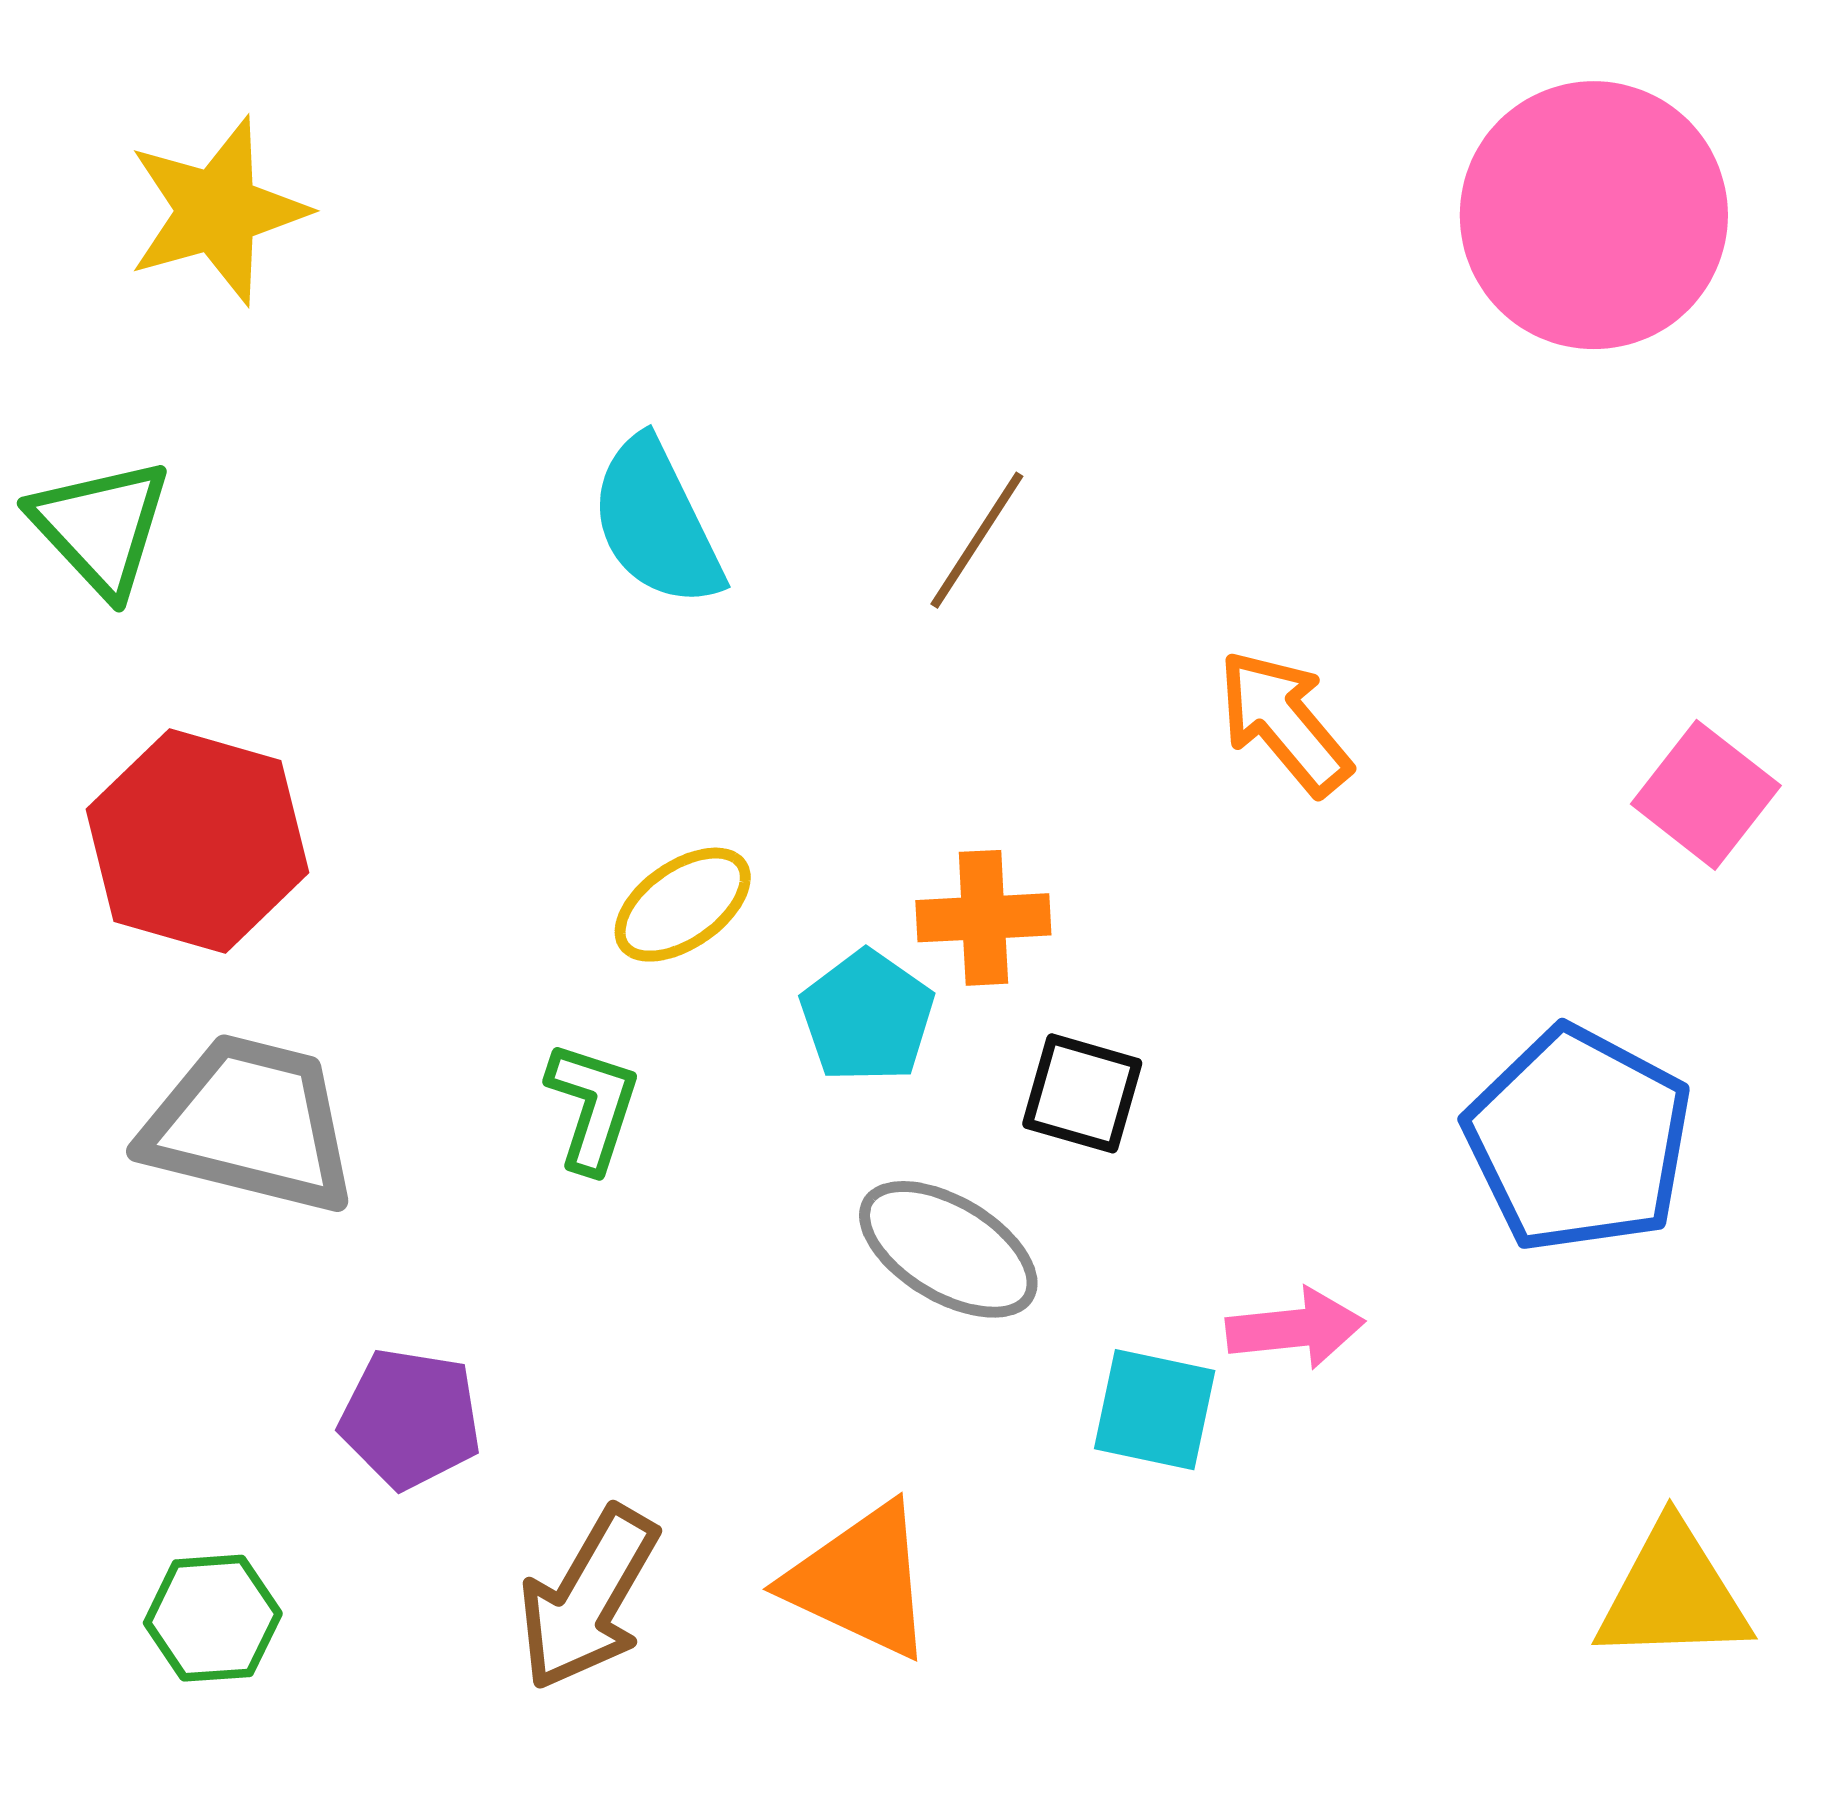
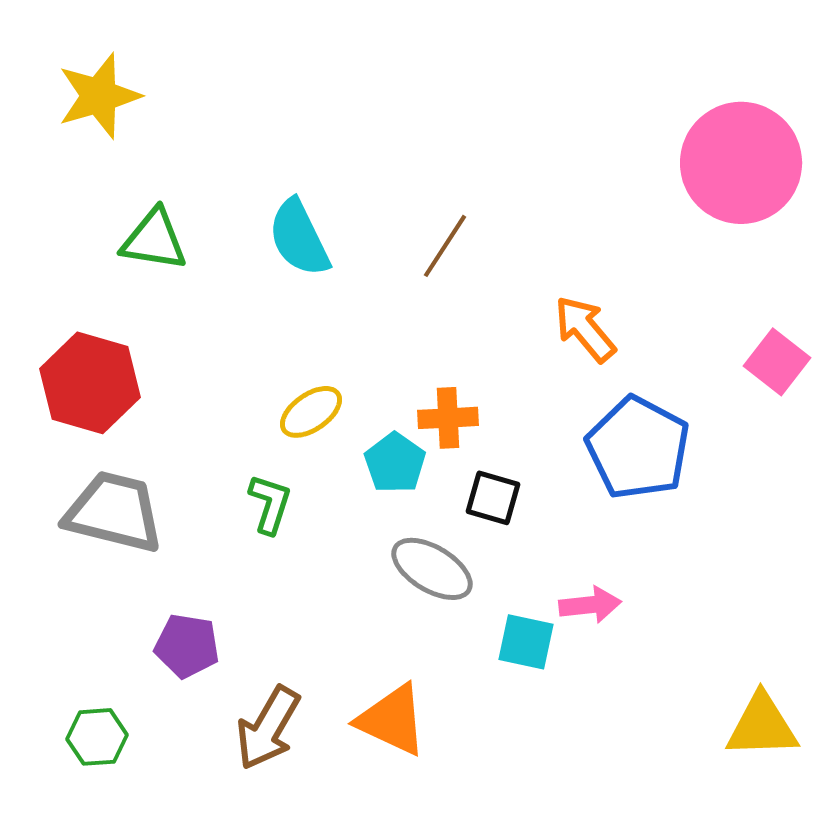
pink circle: (1594, 215) -> (741, 163), moved
green triangle: (101, 527) -> (154, 240), moved, turned -38
blue pentagon: (1578, 1140) -> (638, 448), moved

